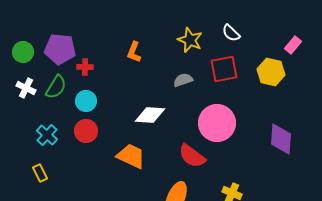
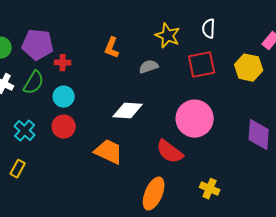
white semicircle: (231, 33) -> (209, 29), turned 48
gray semicircle: (183, 80) -> (149, 67), moved
yellow rectangle: (40, 173) -> (18, 169), turned 54

